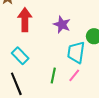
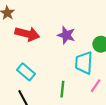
red arrow: (25, 20) -> (27, 34), turned 110
pink line: (74, 75) -> (96, 86), moved

